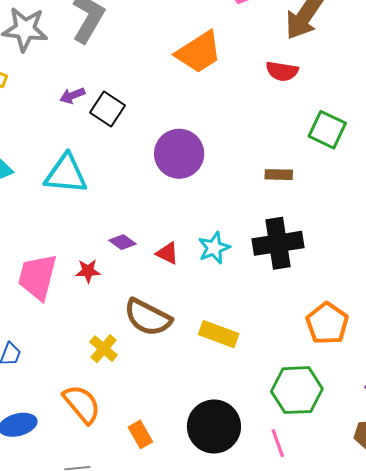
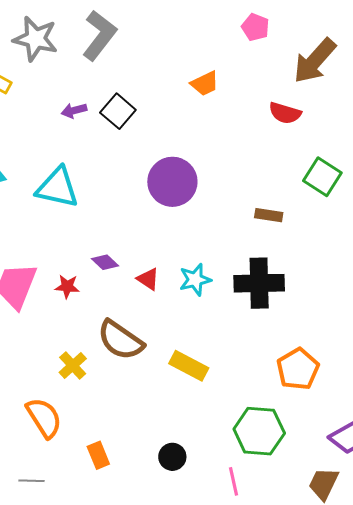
orange trapezoid: (199, 52) -> (205, 84), size x0.6
black square: (107, 109) -> (118, 111), moved
black circle: (214, 427) -> (172, 457), size x0.5

